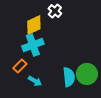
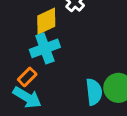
cyan arrow: (35, 81) -> (27, 97), moved, size x1.5

